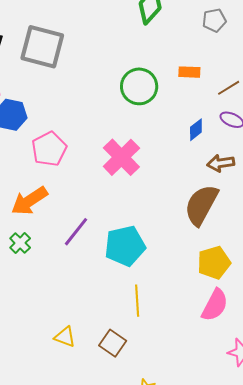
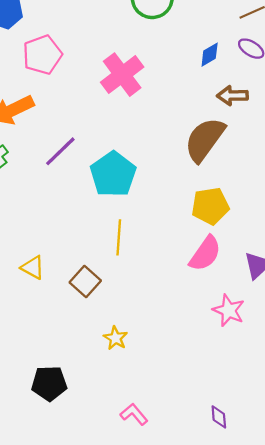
cyan pentagon: (125, 246) -> (113, 174), turned -30

